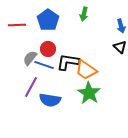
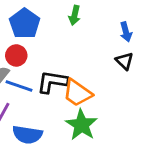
red circle: (48, 49) -> (16, 55), moved

